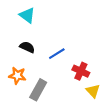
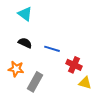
blue line: (57, 54) -> (52, 49), turned 49
yellow triangle: (93, 91) -> (85, 83), turned -32

